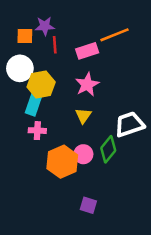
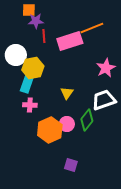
orange square: (25, 36) -> (29, 10), moved
pink rectangle: (87, 51) -> (70, 41), size x1.4
pink star: (87, 85) -> (106, 68), moved

